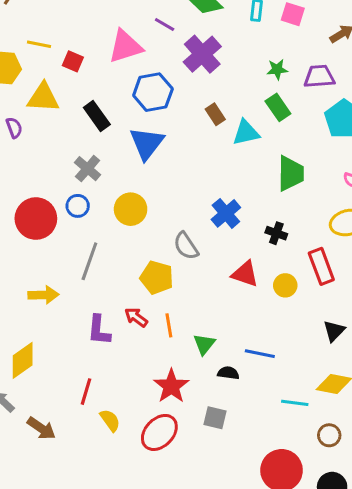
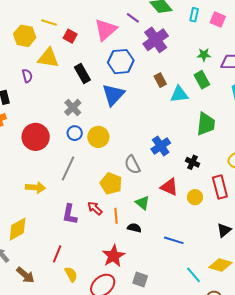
pink triangle: (125, 46) -> (106, 30), turned -30
blue circle: (78, 206) -> (75, 133), moved
green triangle: (204, 344) -> (142, 203), moved, turned -35
black semicircle: (228, 373) -> (134, 228), moved
cyan line: (295, 403) -> (194, 275), turned 36

